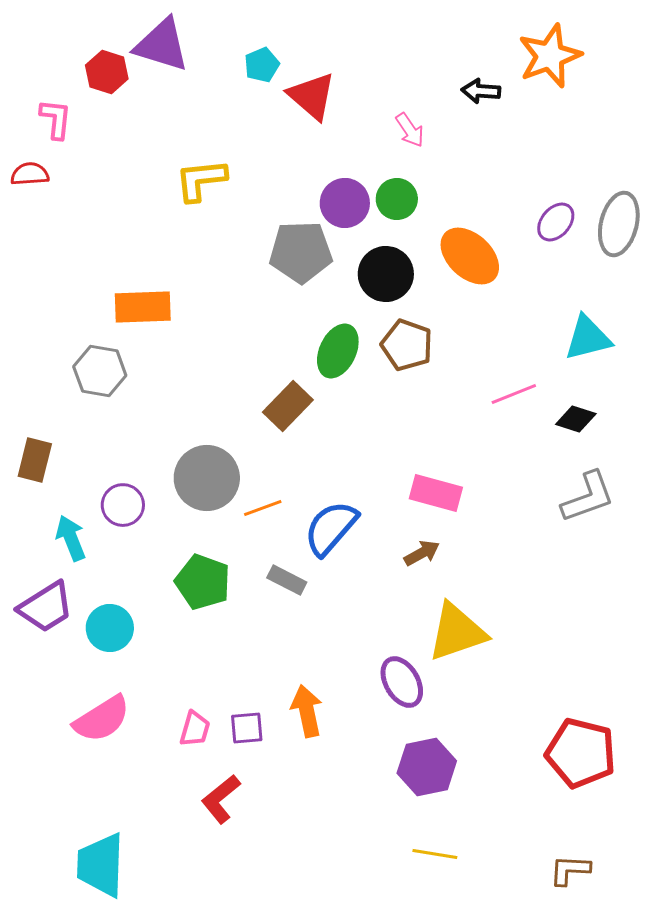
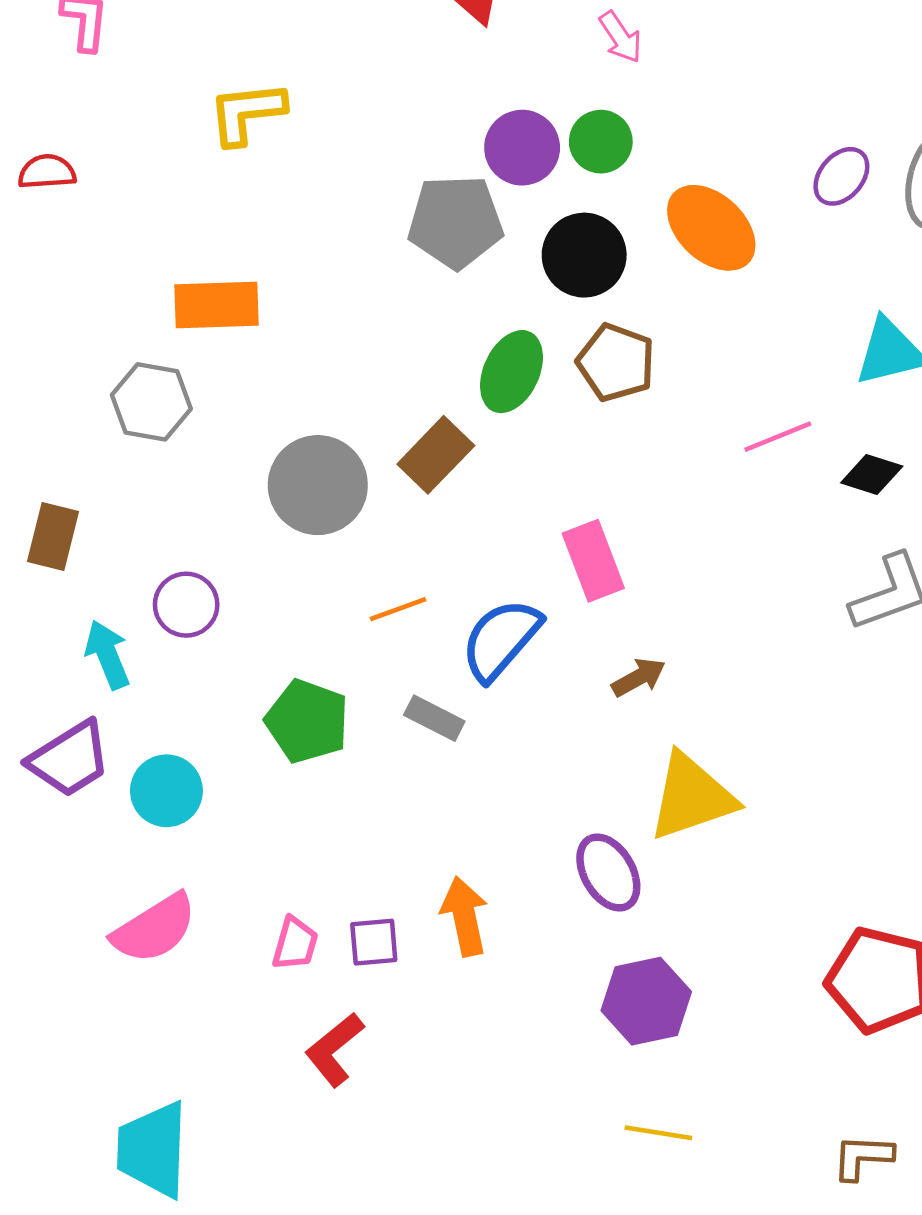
red semicircle: (30, 174) -> (47, 172), moved
yellow L-shape: (201, 180) -> (247, 113), moved
gray circle: (207, 478) -> (318, 485), moved
pink rectangle: (436, 493) -> (593, 561), moved, turned 54

